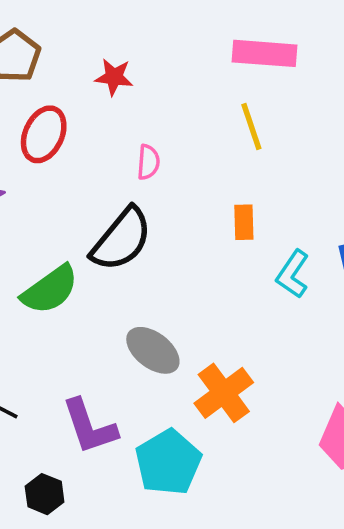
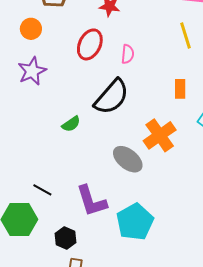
red ellipse: (44, 134) -> (90, 44), moved
green semicircle: (50, 290) -> (71, 124), size x0.6
orange cross: (224, 393) -> (160, 135), moved

